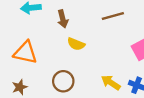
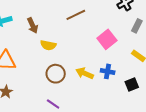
brown circle: (63, 81) -> (56, 74), moved

